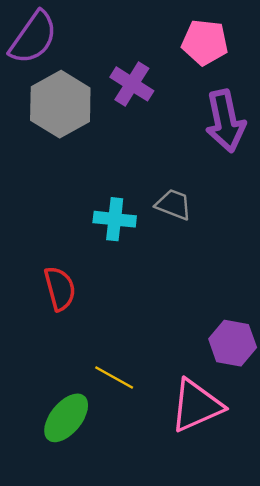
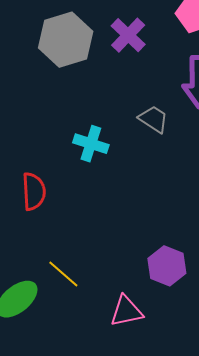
gray trapezoid: (173, 204) -> (153, 119), moved
pink triangle: (196, 406) -> (126, 311), size x0.7

